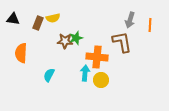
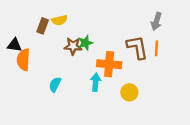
black triangle: (13, 19) -> (14, 45), moved
gray arrow: (130, 20) -> (156, 21), moved
orange line: (150, 25) -> (156, 48), moved
yellow circle: (101, 80) -> (129, 92), moved

